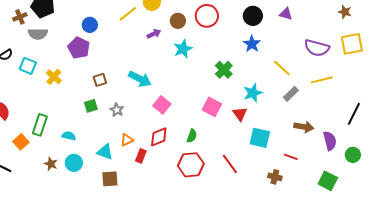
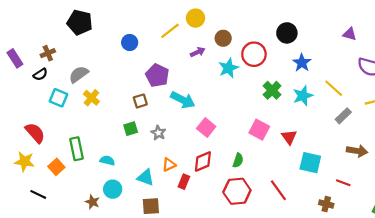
purple triangle: (286, 14) -> (350, 34), moved
red circle: (207, 16) -> (254, 54), moved
black circle: (253, 16) -> (287, 33), moved
brown cross: (20, 17) -> (48, 53), moved
gray semicircle: (38, 34) -> (79, 74), moved, turned 144
purple pentagon: (79, 48) -> (157, 75), moved
cyan square: (28, 66) -> (58, 98), moved
cyan star: (253, 93) -> (303, 96), moved
green rectangle: (40, 125) -> (77, 149), turned -30
brown star: (51, 164) -> (92, 202), moved

